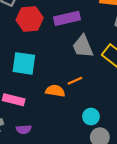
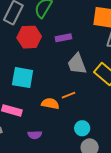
purple rectangle: (67, 18) -> (63, 38), size x0.7
purple semicircle: (24, 129) -> (35, 135), moved

